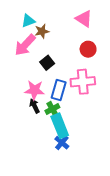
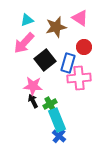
brown star: (42, 31) -> (56, 27), moved, size x1.5
black square: (47, 63) -> (45, 60), size x1.5
blue rectangle: (59, 90) -> (68, 63), moved

